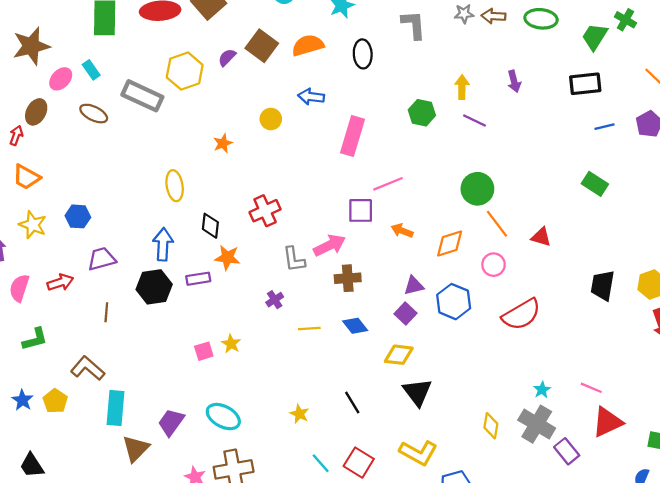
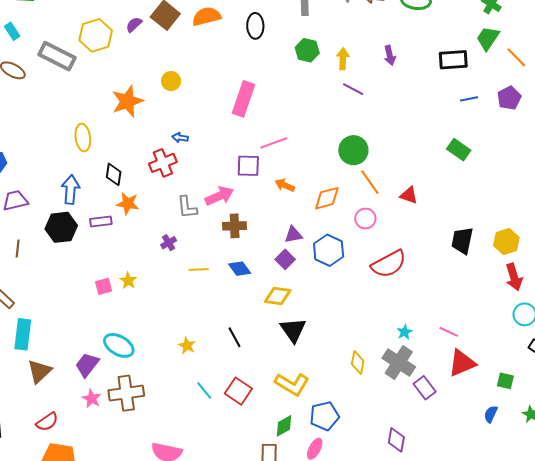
green trapezoid: (595, 37) -> (488, 38), moved
blue arrow: (311, 97) -> (180, 138), moved, size x0.7
green hexagon: (422, 113) -> (307, 50), moved
orange star: (223, 143) -> (127, 101), size x1.8
purple trapezoid: (171, 422) -> (87, 365), moved

